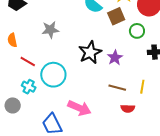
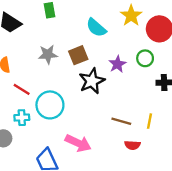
brown square: (116, 16) -> (78, 55), moved
purple star: (115, 58) -> (117, 64), moved
cyan cross: (29, 87) -> (22, 118), turned -32

